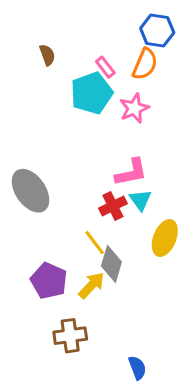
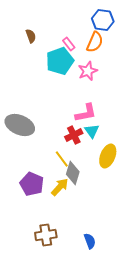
gray ellipse: (31, 191) -> (20, 125), turned -32
brown cross: (70, 336) -> (46, 235), moved

